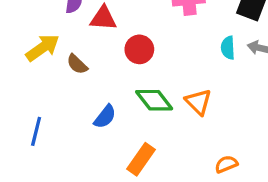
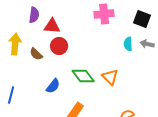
yellow arrow: (43, 48) -> (15, 44), turned -50
red circle: (139, 49) -> (59, 46), moved

